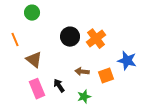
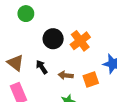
green circle: (32, 13) -> (26, 14), moved
black arrow: (59, 86) -> (42, 67), moved

